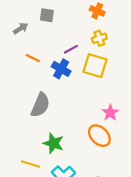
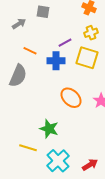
blue cross: (61, 69) -> (56, 61), turned -30
gray semicircle: (40, 105) -> (18, 76), moved
orange ellipse: (99, 136) -> (71, 98), moved

